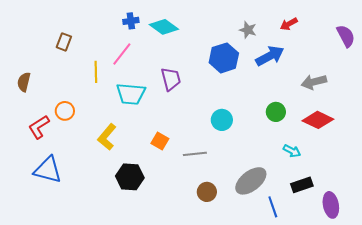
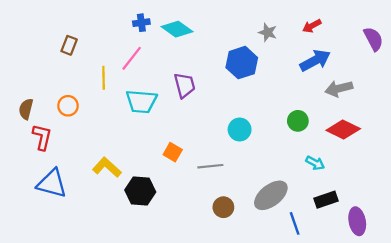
blue arrow: (270, 56) -> (315, 60), moved
brown semicircle: (24, 82) -> (26, 109), moved
orange circle: (65, 111) -> (68, 106), moved
red L-shape: (39, 127) -> (42, 137), turned 135
yellow L-shape: (107, 137) -> (107, 167), moved, turned 92

